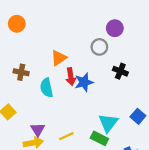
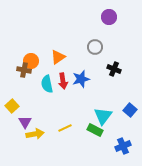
orange circle: (17, 24) -> (31, 61), moved
purple circle: (115, 28) -> (109, 17), moved
red arrow: (71, 77) -> (63, 81), moved
purple triangle: (38, 130) -> (25, 122), moved

